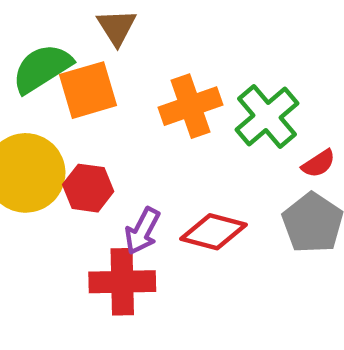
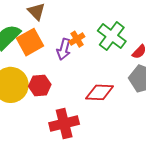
orange cross: (190, 106) -> (77, 39), size x0.6
purple arrow: (142, 231) -> (64, 49), moved

